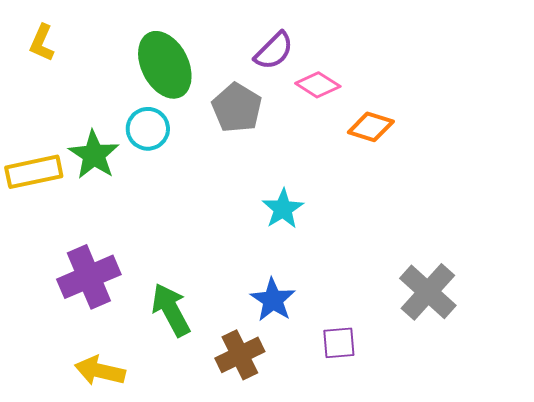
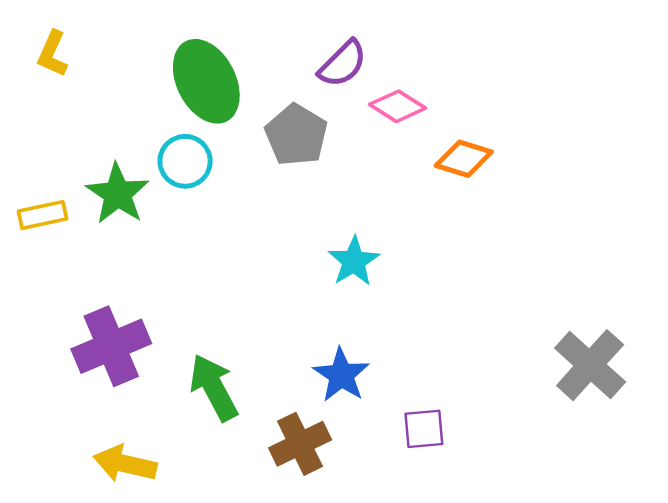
yellow rectangle: (34, 172) -> (43, 215), size x0.7
gray cross: (428, 292) -> (590, 365), moved

